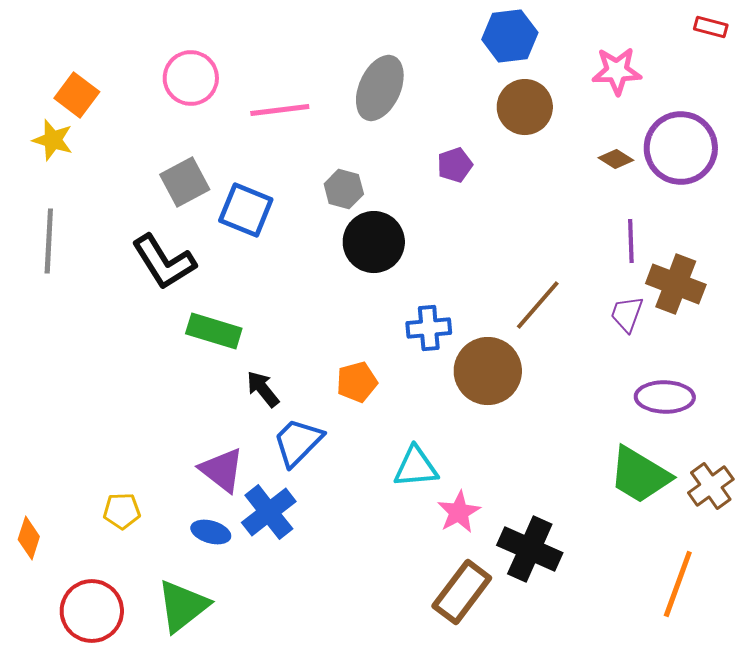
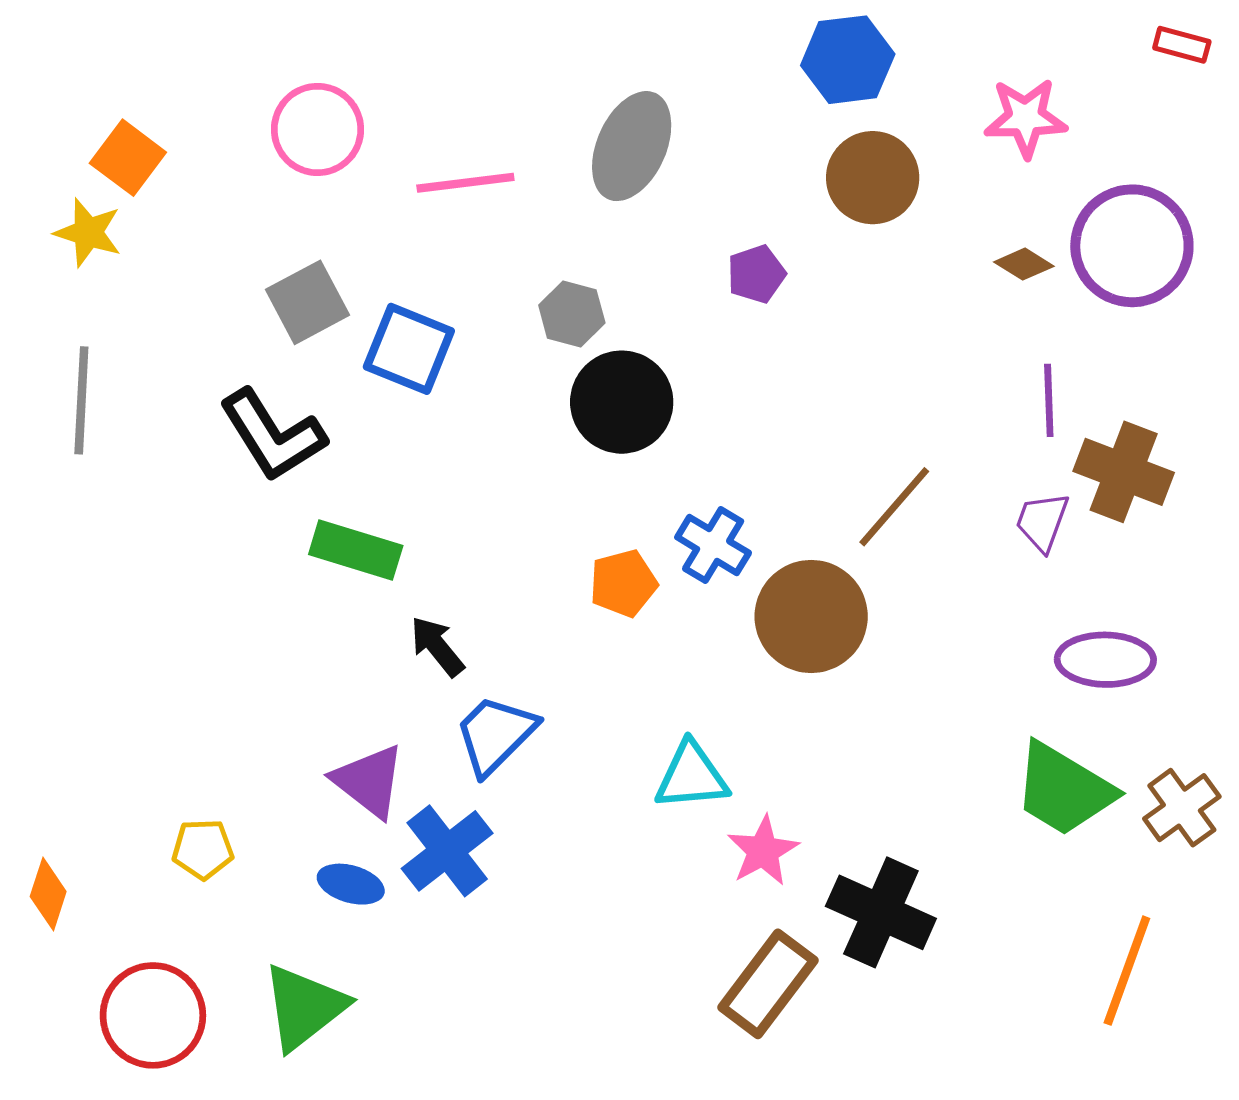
blue cross: (429, 328) -> (713, 545), turned 36
orange pentagon: (357, 382) -> (623, 583), moved

